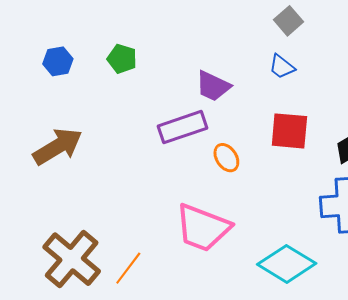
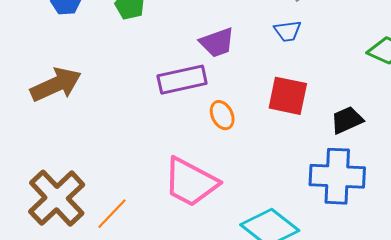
blue trapezoid: (282, 67) -> (288, 31), turned -52
purple trapezoid: (213, 86) -> (217, 43), turned -51

